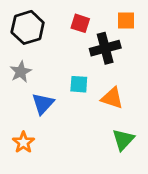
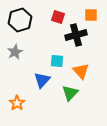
orange triangle: (112, 98) -> (81, 71), turned 30
blue triangle: (43, 104) -> (42, 80), moved
green triangle: (123, 140) -> (70, 93), moved

